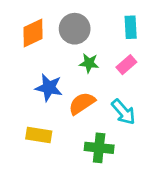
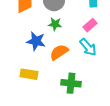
green star: (89, 63) -> (55, 24), moved
cyan arrow: (123, 112) -> (88, 47), moved

